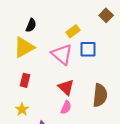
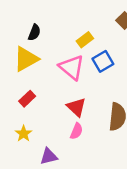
blue square: (88, 49) -> (103, 61), turned -30
red rectangle: (25, 80) -> (27, 99), turned 32

